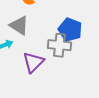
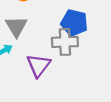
gray triangle: (19, 25) -> (16, 26), turned 35

